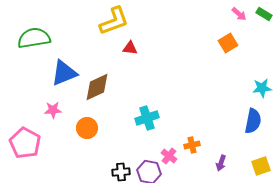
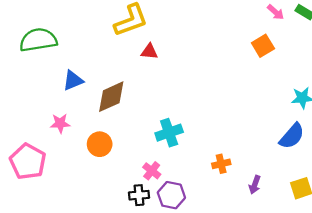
blue triangle: (64, 73) -> (73, 80), size x0.7
blue semicircle: (253, 121) -> (292, 136), turned 30
pink cross: (169, 156) -> (152, 171), moved

